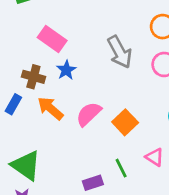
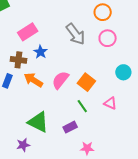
pink rectangle: (52, 39) -> (28, 32), turned -60
green triangle: (26, 165) -> (38, 122), moved
green line: (121, 168) -> (82, 106), moved

